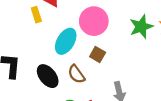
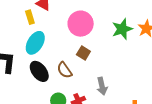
cyan ellipse: (66, 41) -> (35, 43), moved

